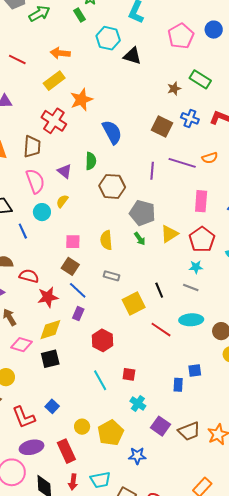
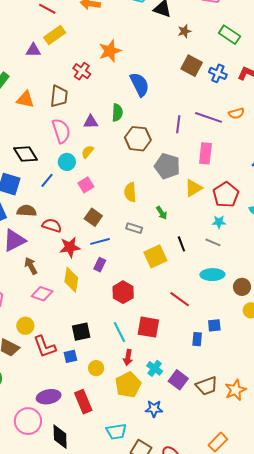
yellow rectangle: (54, 81) -> (55, 35), moved
brown star: (174, 89) -> (184, 31), moved
red cross: (54, 121) -> (82, 71), size x0.7
brown square: (162, 126) -> (192, 66), moved
purple triangle: (65, 171) -> (91, 122), turned -42
pink rectangle: (201, 201) -> (205, 153), moved
blue line: (23, 231) -> (47, 180), turned 63
green arrow: (140, 239) -> (162, 213), moved
pink square: (73, 242) -> (86, 185), moved, turned -35
blue line: (78, 290) -> (100, 241), turned -60
yellow diamond: (50, 330) -> (71, 280), turned -65
red line: (161, 330) -> (180, 299), moved
black square: (50, 359) -> (81, 332), moved
red square: (129, 374) -> (148, 327), size x1.6
cyan cross: (138, 404) -> (155, 368), moved
blue square: (52, 406) -> (70, 356), turned 32
red L-shape: (24, 417) -> (45, 347), moved
yellow circle: (82, 427) -> (96, 368), moved
red arrow: (73, 482) -> (128, 357), moved

